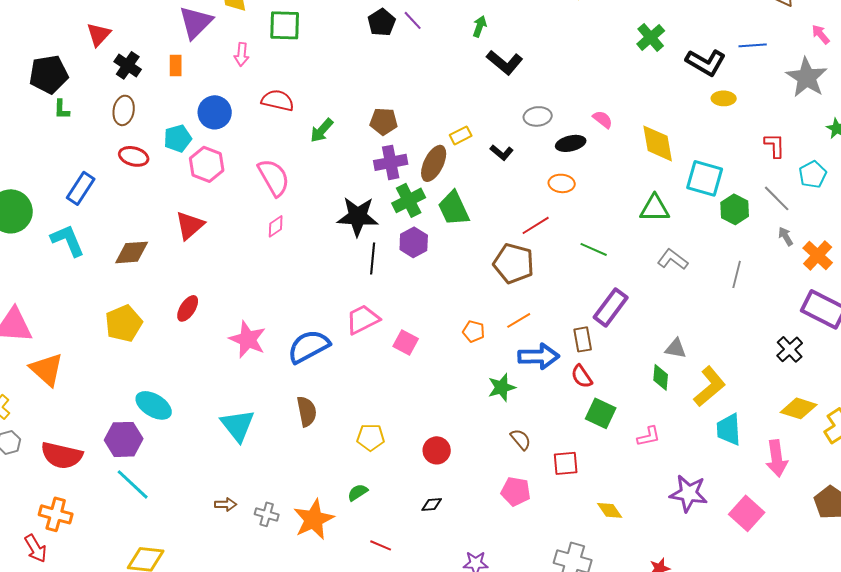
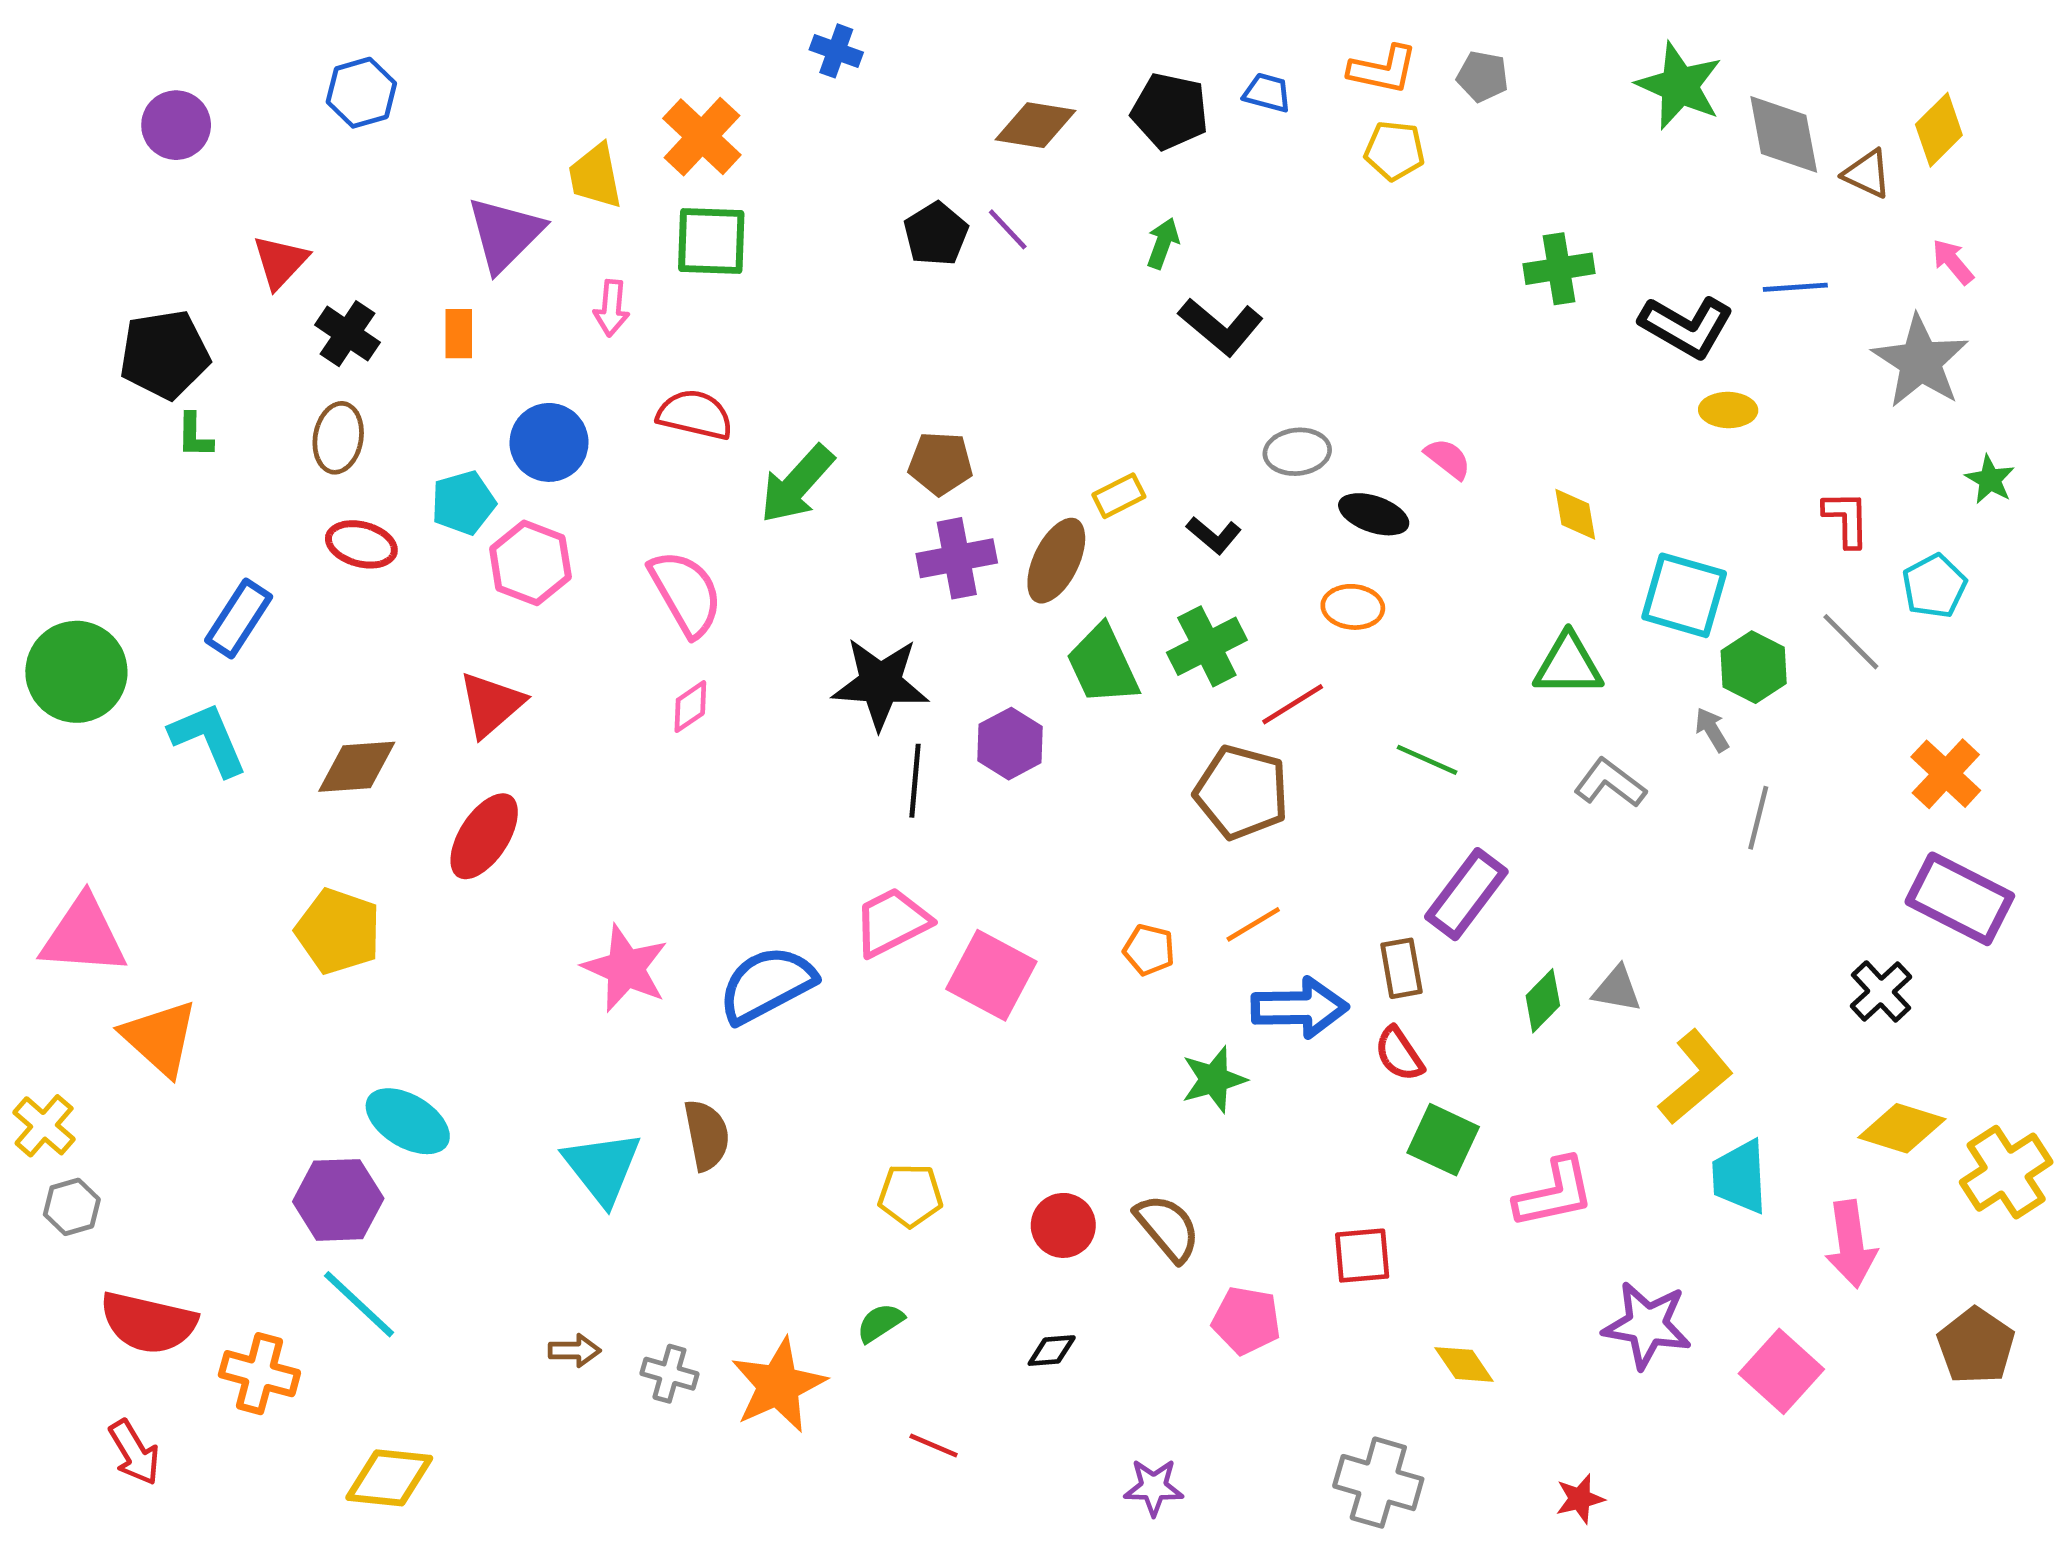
green cross: (651, 37) -> (1559, 269), turned 32
green arrow: (322, 130) -> (797, 484), size x1.4
black ellipse: (571, 143) -> (1374, 514), turned 32
yellow diamond: (658, 143) -> (1575, 514), size x0.6
green cross: (409, 200) -> (1207, 646), moved
gray arrow: (786, 236) -> (1712, 730), moved
red ellipse: (188, 308) -> (484, 836), moved, size x1.4
yellow pentagon: (124, 323) -> (338, 931), turned -30
pink square: (406, 342) -> (991, 975), size x1.5
green diamond: (661, 377) -> (1543, 1001), moved, turned 40
brown semicircle: (307, 411) -> (707, 1135), moved
pink L-shape: (649, 436) -> (1554, 1193), size x1.5
brown semicircle: (521, 439) -> (1168, 1228), moved, size x1.4
red semicircle: (62, 455) -> (148, 1323), moved
orange cross: (56, 514) -> (259, 1374), moved

